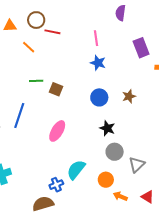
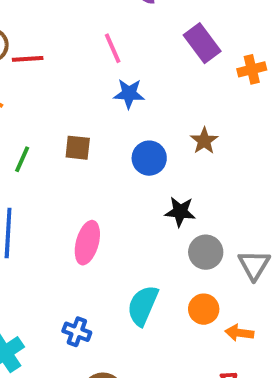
green line: (36, 81) -> (22, 159), turned -48
brown square: (56, 89) -> (78, 148), moved
blue cross: (56, 185) -> (77, 332), moved, turned -32

